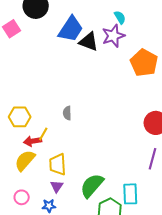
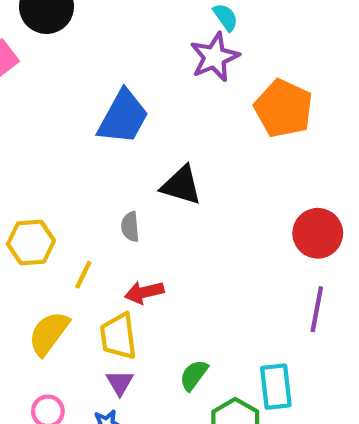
blue trapezoid: (71, 29) -> (123, 117), moved
black triangle: (89, 42) -> (181, 185), moved
red arrow: (33, 141) -> (144, 292), moved
green semicircle: (92, 186) -> (194, 375), size x0.6

